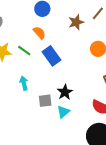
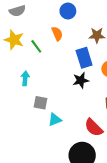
blue rectangle: (52, 56) -> (84, 58), moved
black star: (65, 92) -> (81, 80), moved

